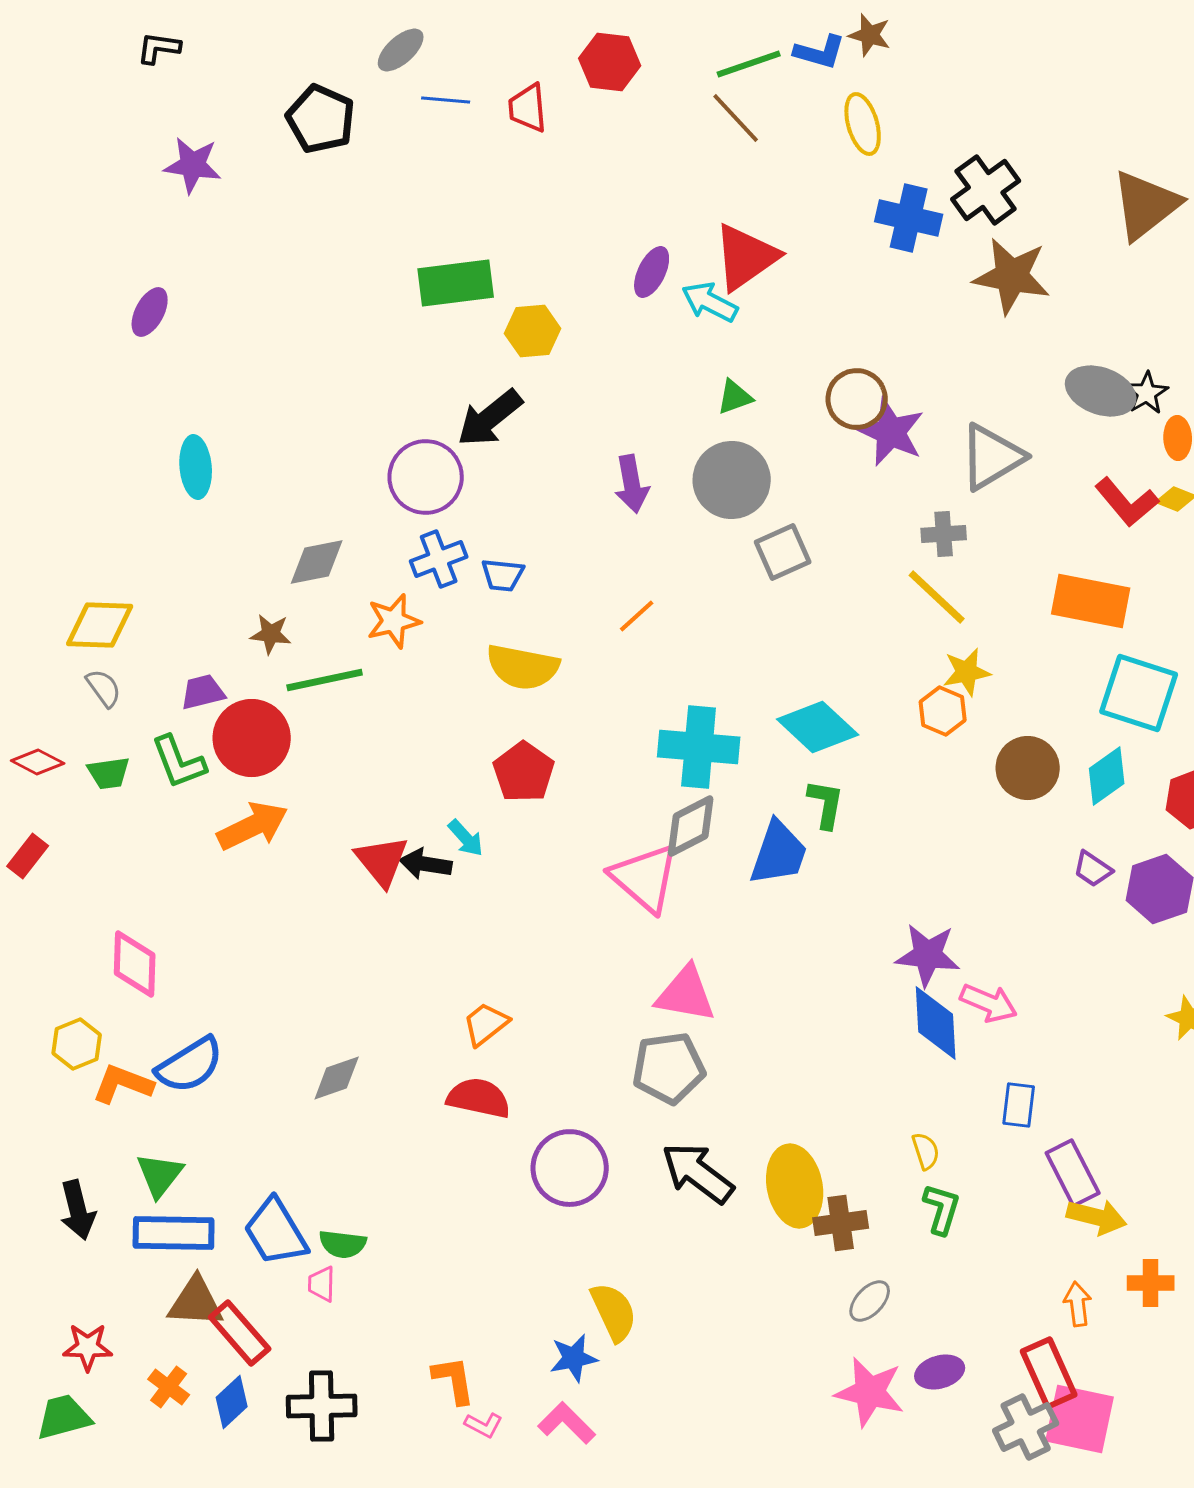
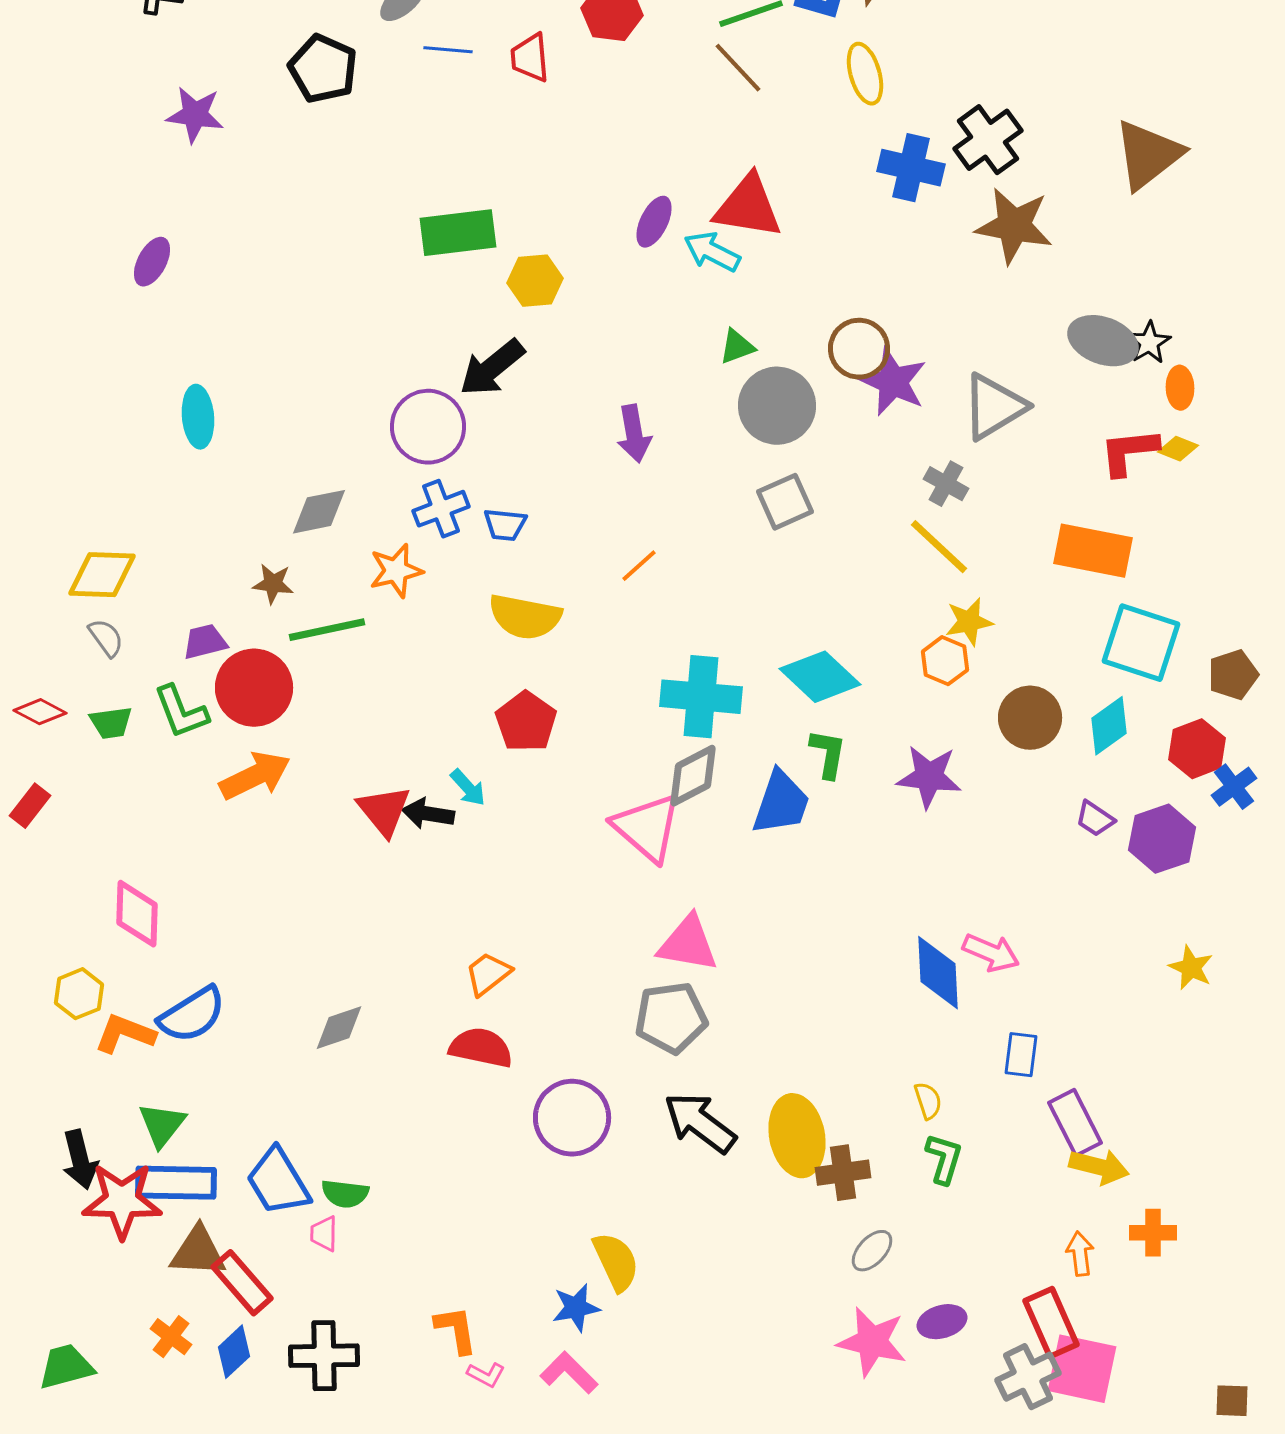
red triangle: (746, 257) -> (748, 207), turned 44
gray circle: (732, 480) -> (777, 406), moved
red L-shape: (1127, 502) -> (1129, 452), turned 124
gray cross: (944, 534) -> (946, 484), turned 33
purple star: (928, 955) -> (929, 777), moved
red star: (88, 1347) -> (122, 1201), moved, size x1.6

